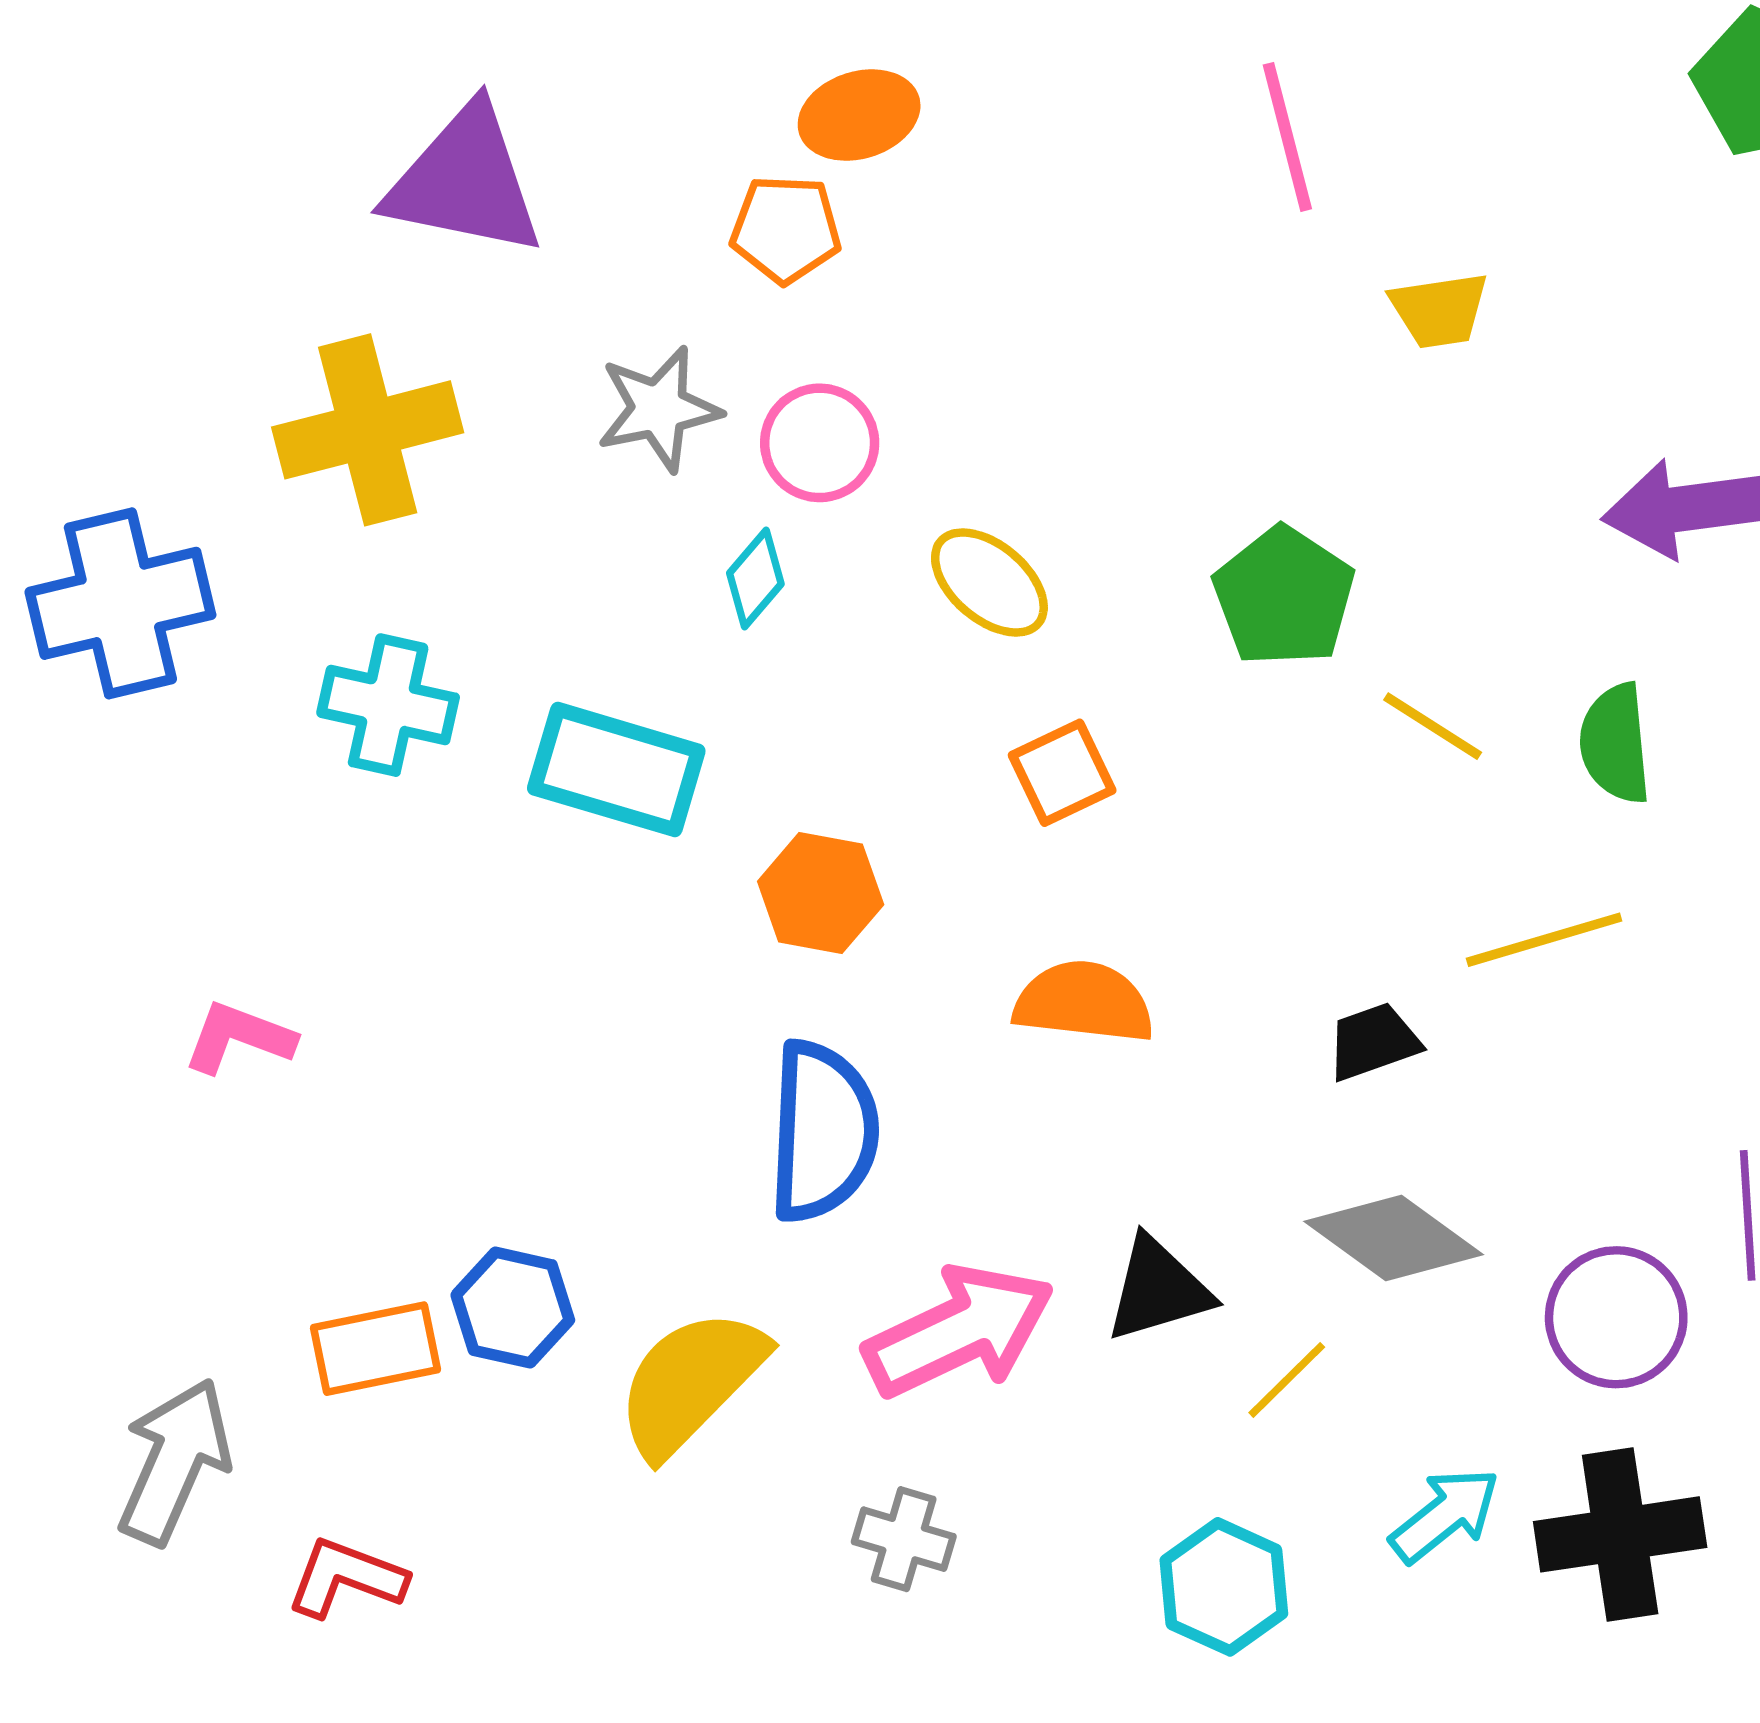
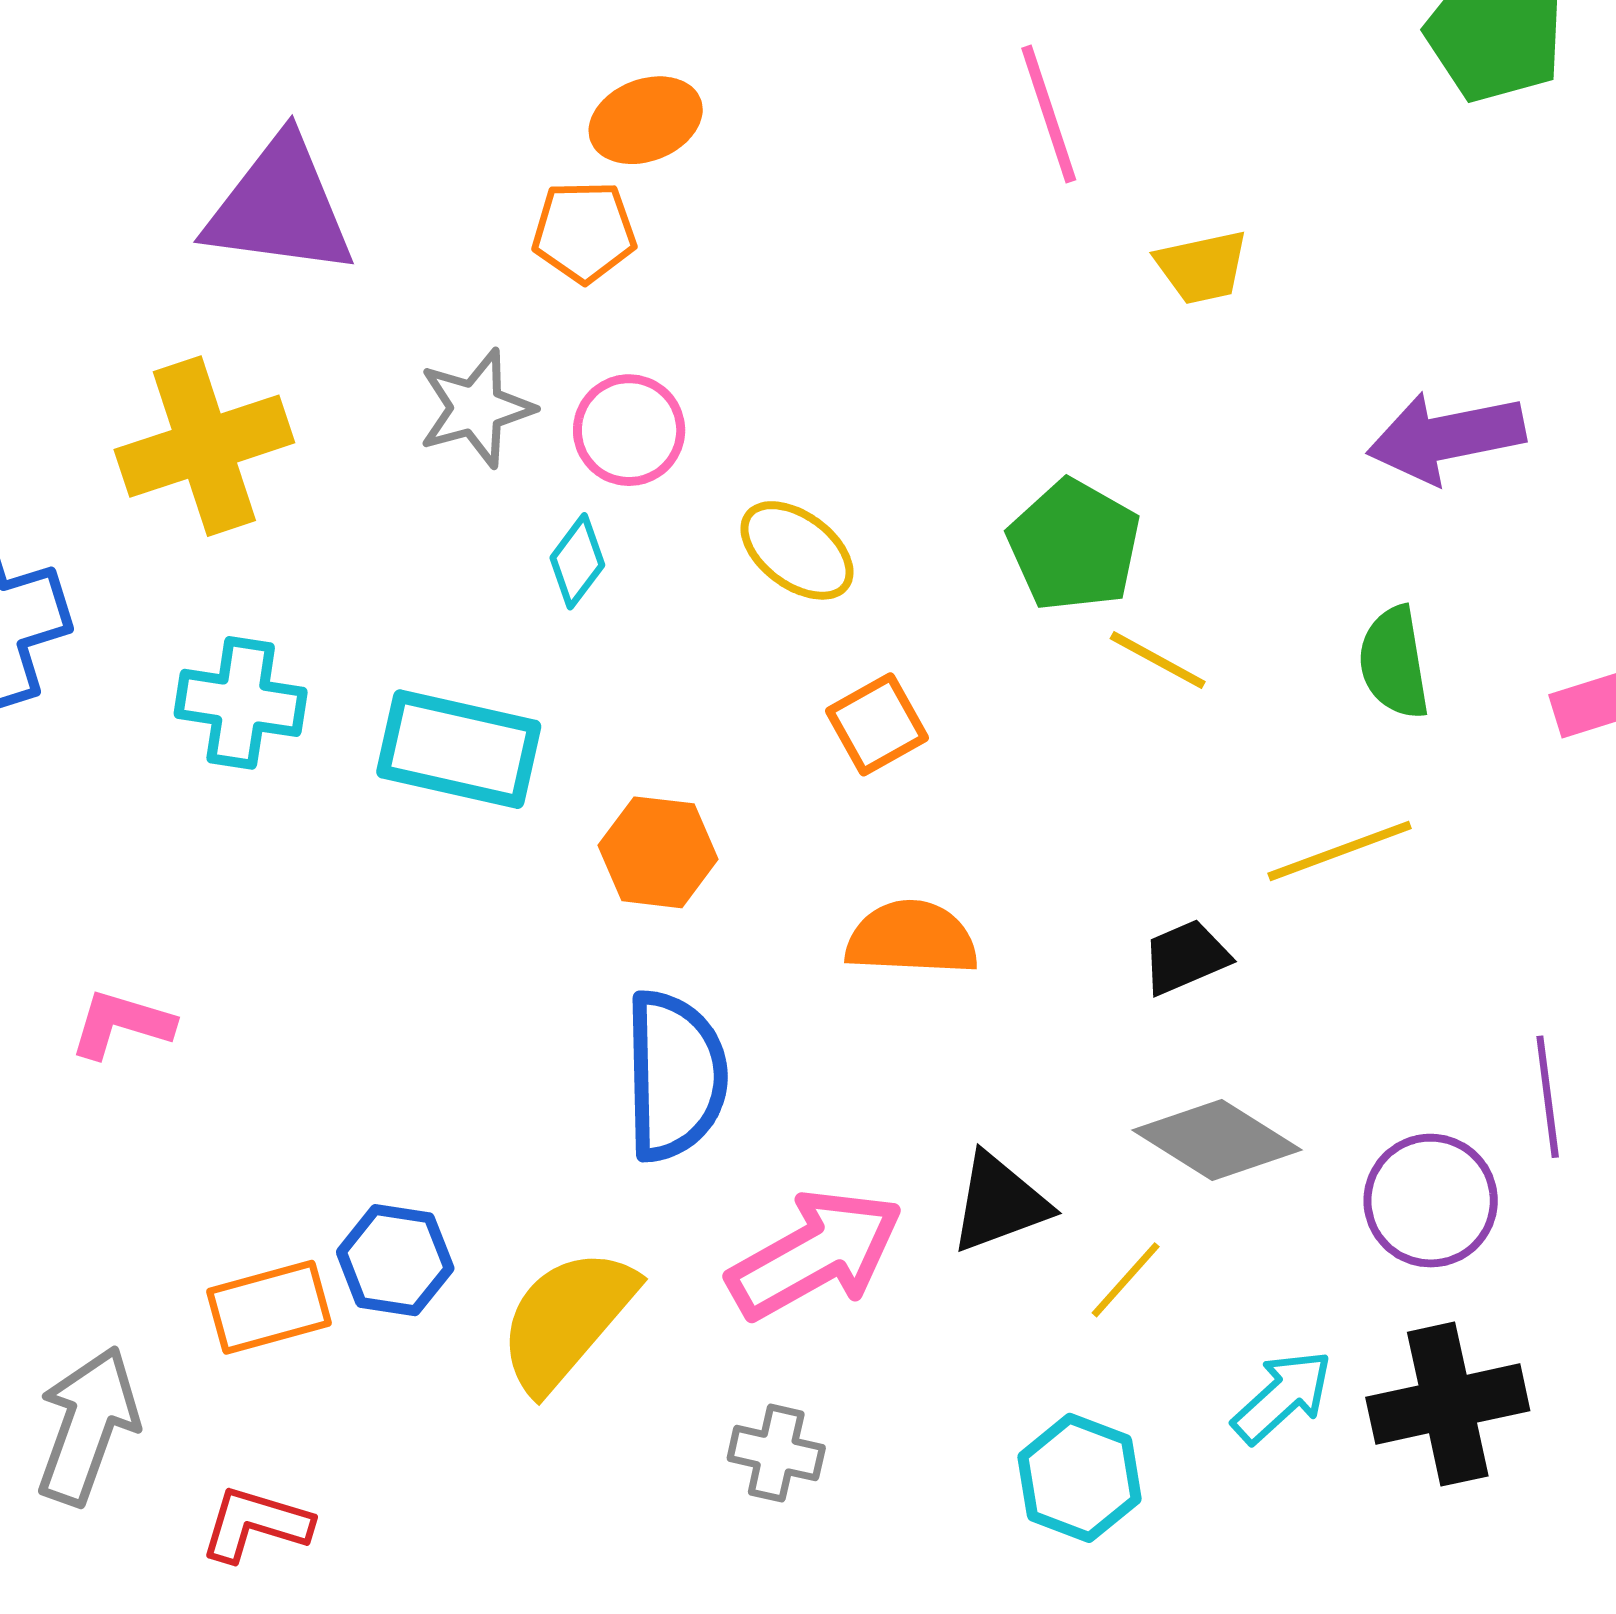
yellow line: (1433, 726) -> (1158, 660), moved

